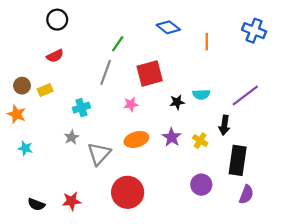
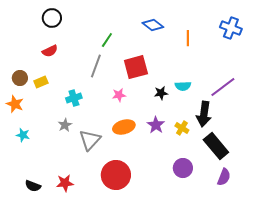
black arrow: (224, 125) -> (204, 114), size x1.4
black rectangle: (238, 160) -> (216, 146), turned -48

